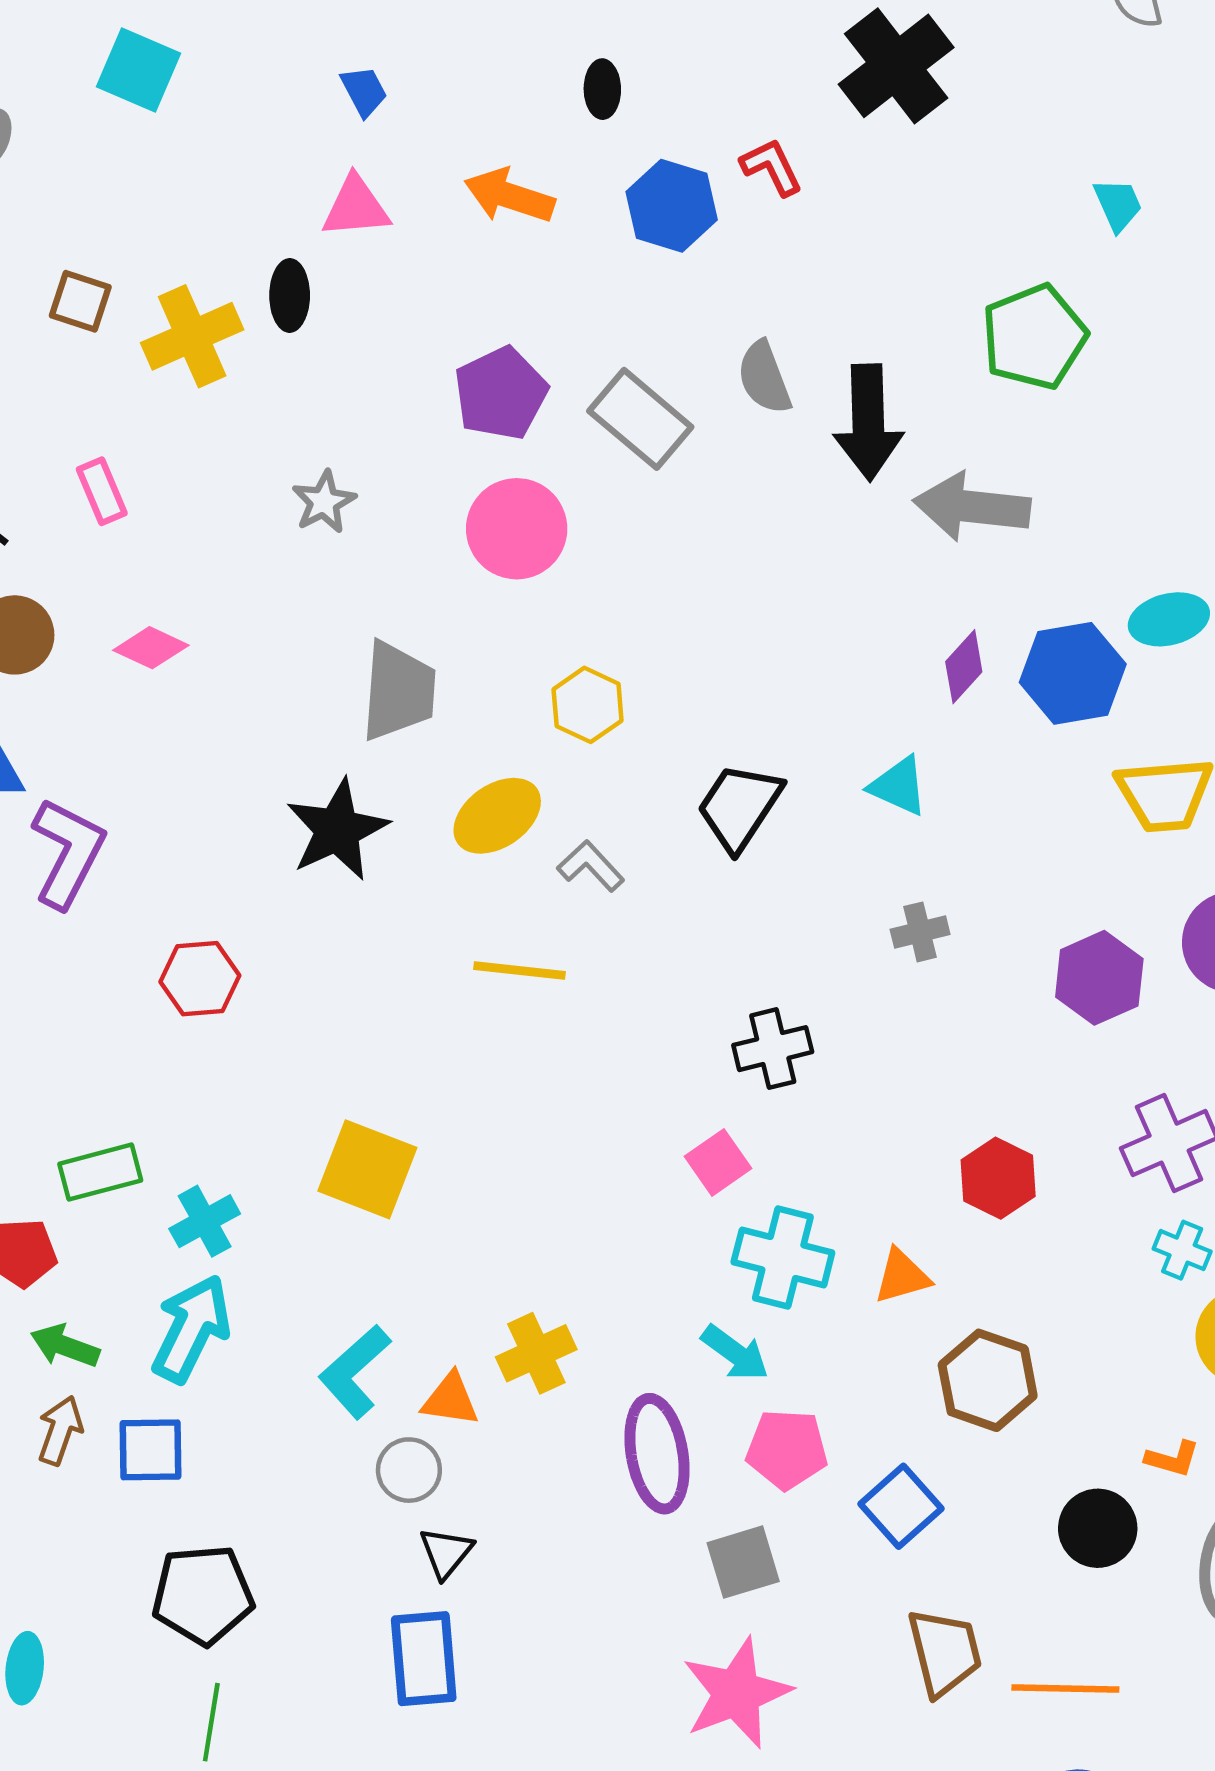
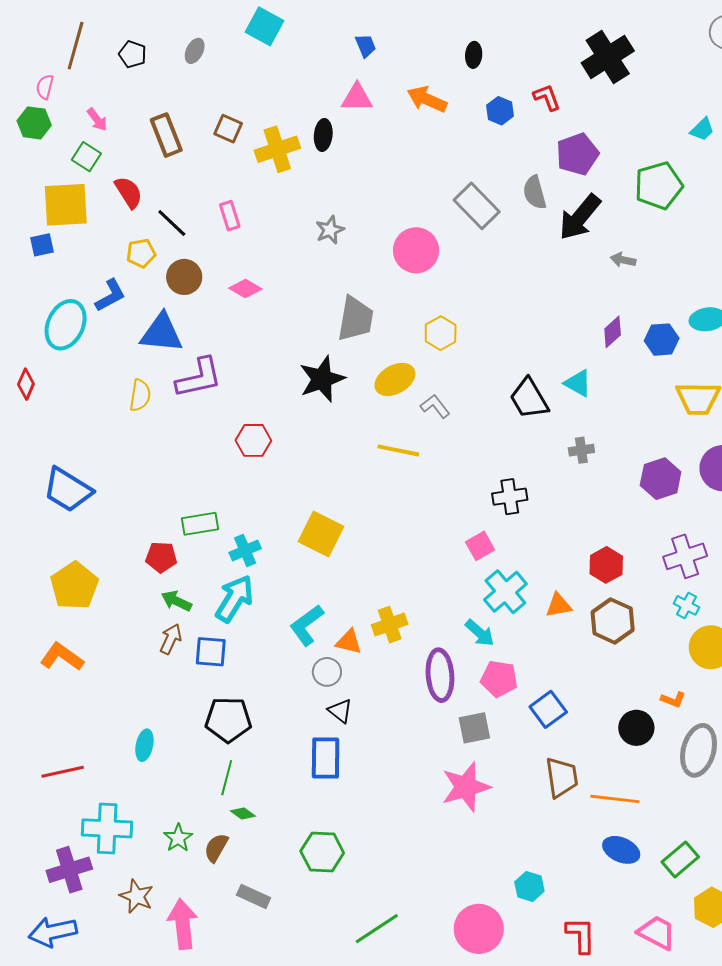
cyan trapezoid: (1118, 205) -> (702, 129), turned 64
blue hexagon: (672, 206) -> (500, 111), size x0.7
purple pentagon: (501, 393) -> (577, 154), moved
black arrow: (868, 422) -> (580, 217), turned 36
gray arrow: (972, 507) -> (623, 260), size x0.5
blue hexagon: (1073, 673) -> (662, 340), size x0.7
black trapezoid: (739, 807) -> (529, 399), moved, turned -69
purple L-shape: (68, 853) -> (199, 378), turned 45
cyan cross: (783, 1257) -> (505, 592), turned 30
brown hexagon: (988, 1380) -> (613, 621), moved
black triangle: (446, 1552) -> (340, 711), turned -36

